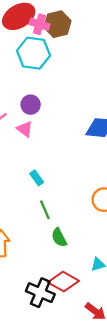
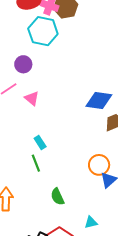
purple circle: (31, 105) -> (23, 64), moved
green line: (45, 210) -> (36, 163), moved

